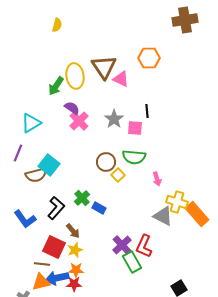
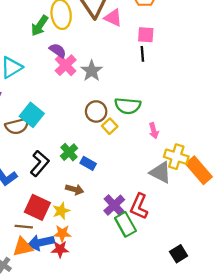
gray star: (114, 119) -> (92, 71), moved
pink square: (135, 128) -> (146, 35), moved
brown arrow: (73, 231) -> (75, 189), moved, turned -35

